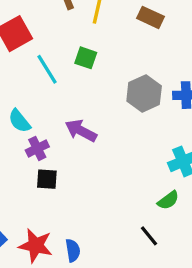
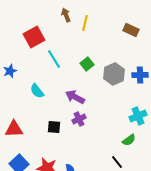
brown rectangle: (151, 17) -> (131, 30), moved
green square: (86, 58) -> (87, 64), moved, turned 32
purple cross: (37, 148) -> (79, 119), moved

